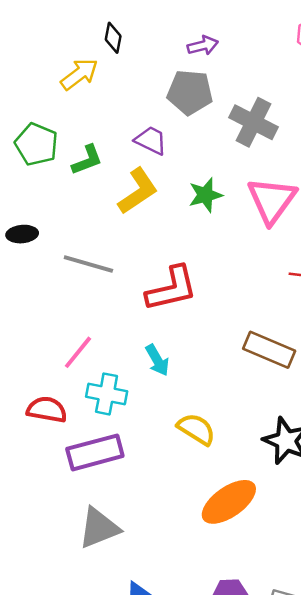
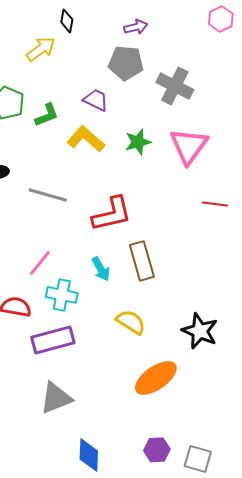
yellow L-shape: (138, 191) -> (86, 139), turned -105
brown rectangle: (269, 350) -> (142, 261), moved, turned 51

